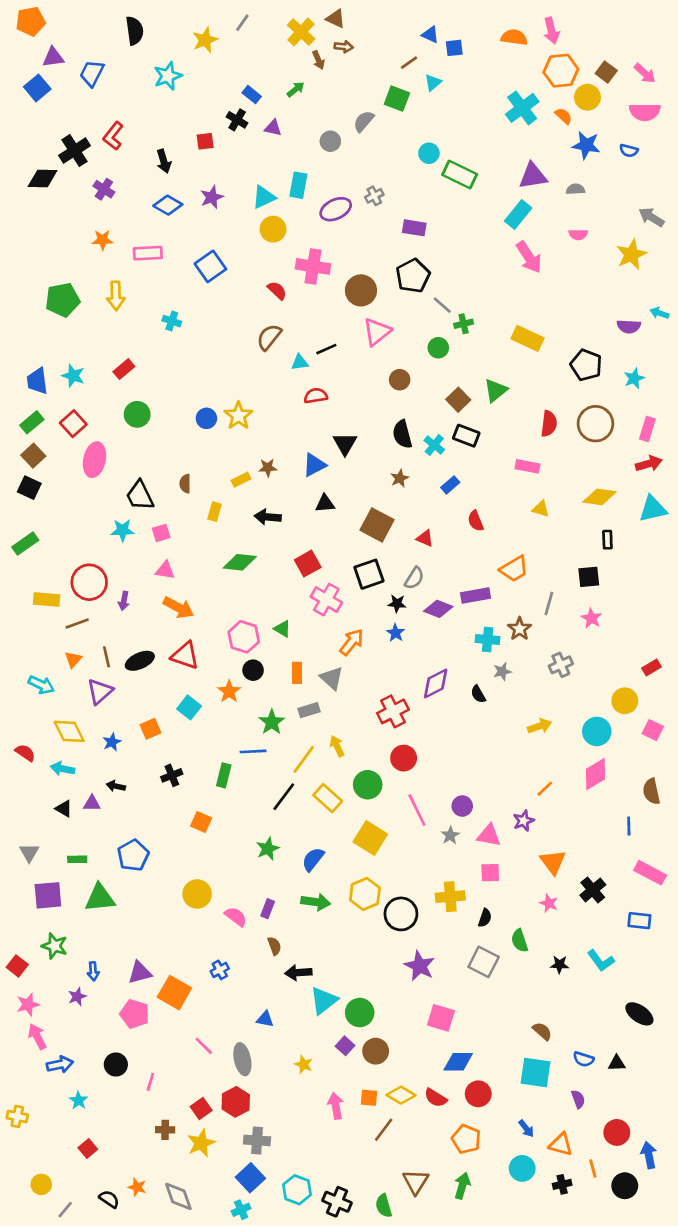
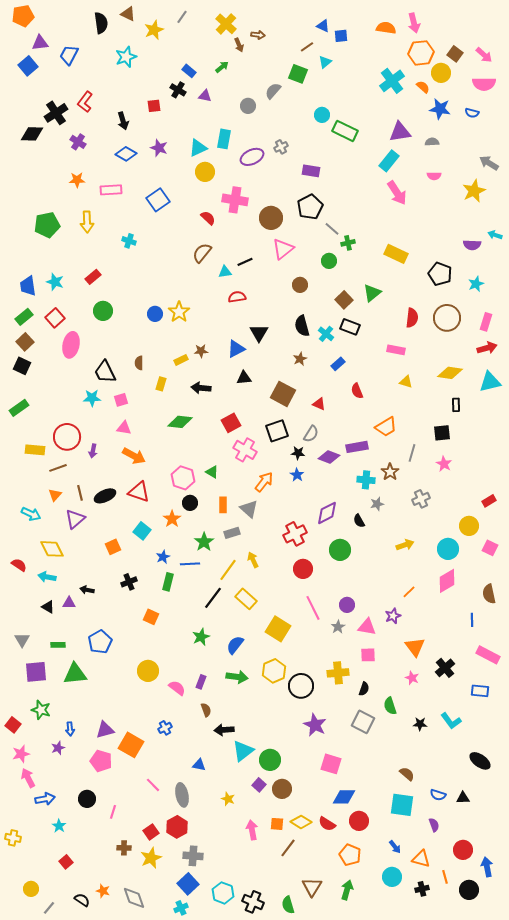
brown triangle: (336, 19) -> (128, 14), moved
purple star: (212, 197) -> (159, 148), turned -30
blue star: (112, 742) -> (163, 557), moved
green circle: (368, 785) -> (340, 550), moved

